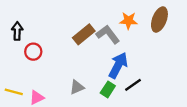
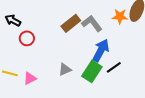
orange star: (128, 21) -> (120, 16), moved
black arrow: (17, 31) -> (13, 20), turned -63
green rectangle: (108, 89) -> (92, 71), size x1.5

